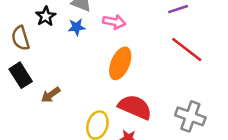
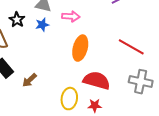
red line: (187, 50) -> (131, 47), moved

